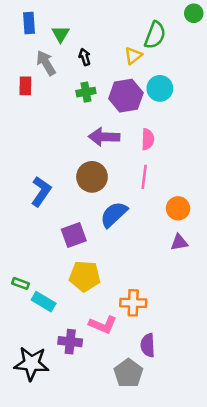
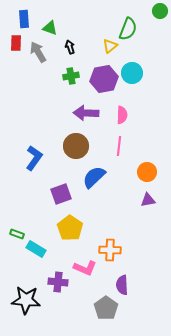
green triangle: (60, 34) -> (50, 28), turned -42
red rectangle: (25, 86) -> (16, 43), moved
yellow pentagon: (85, 276) -> (70, 228), turned 30

